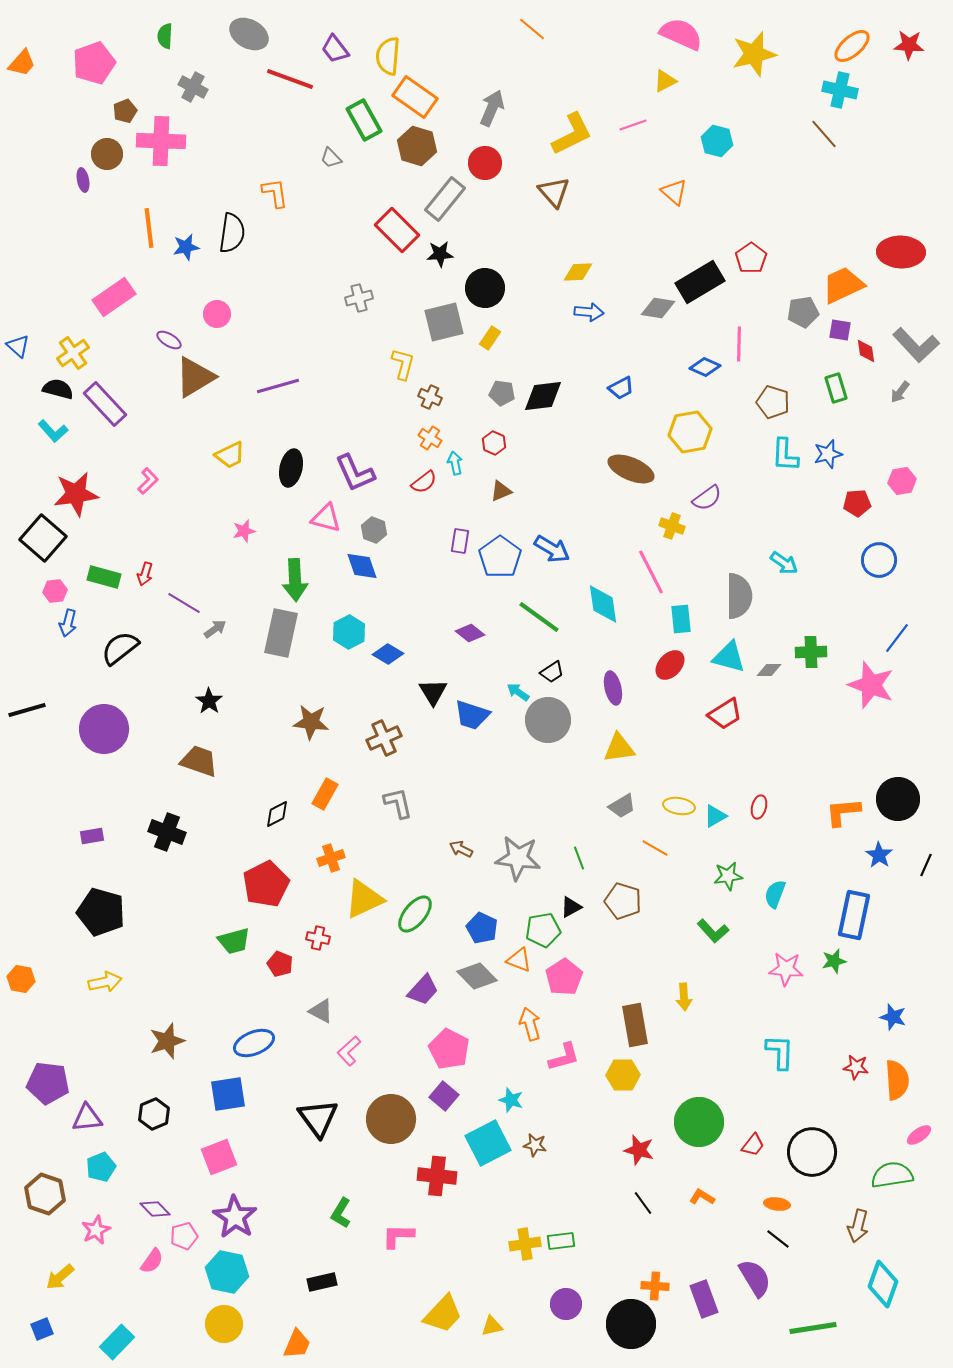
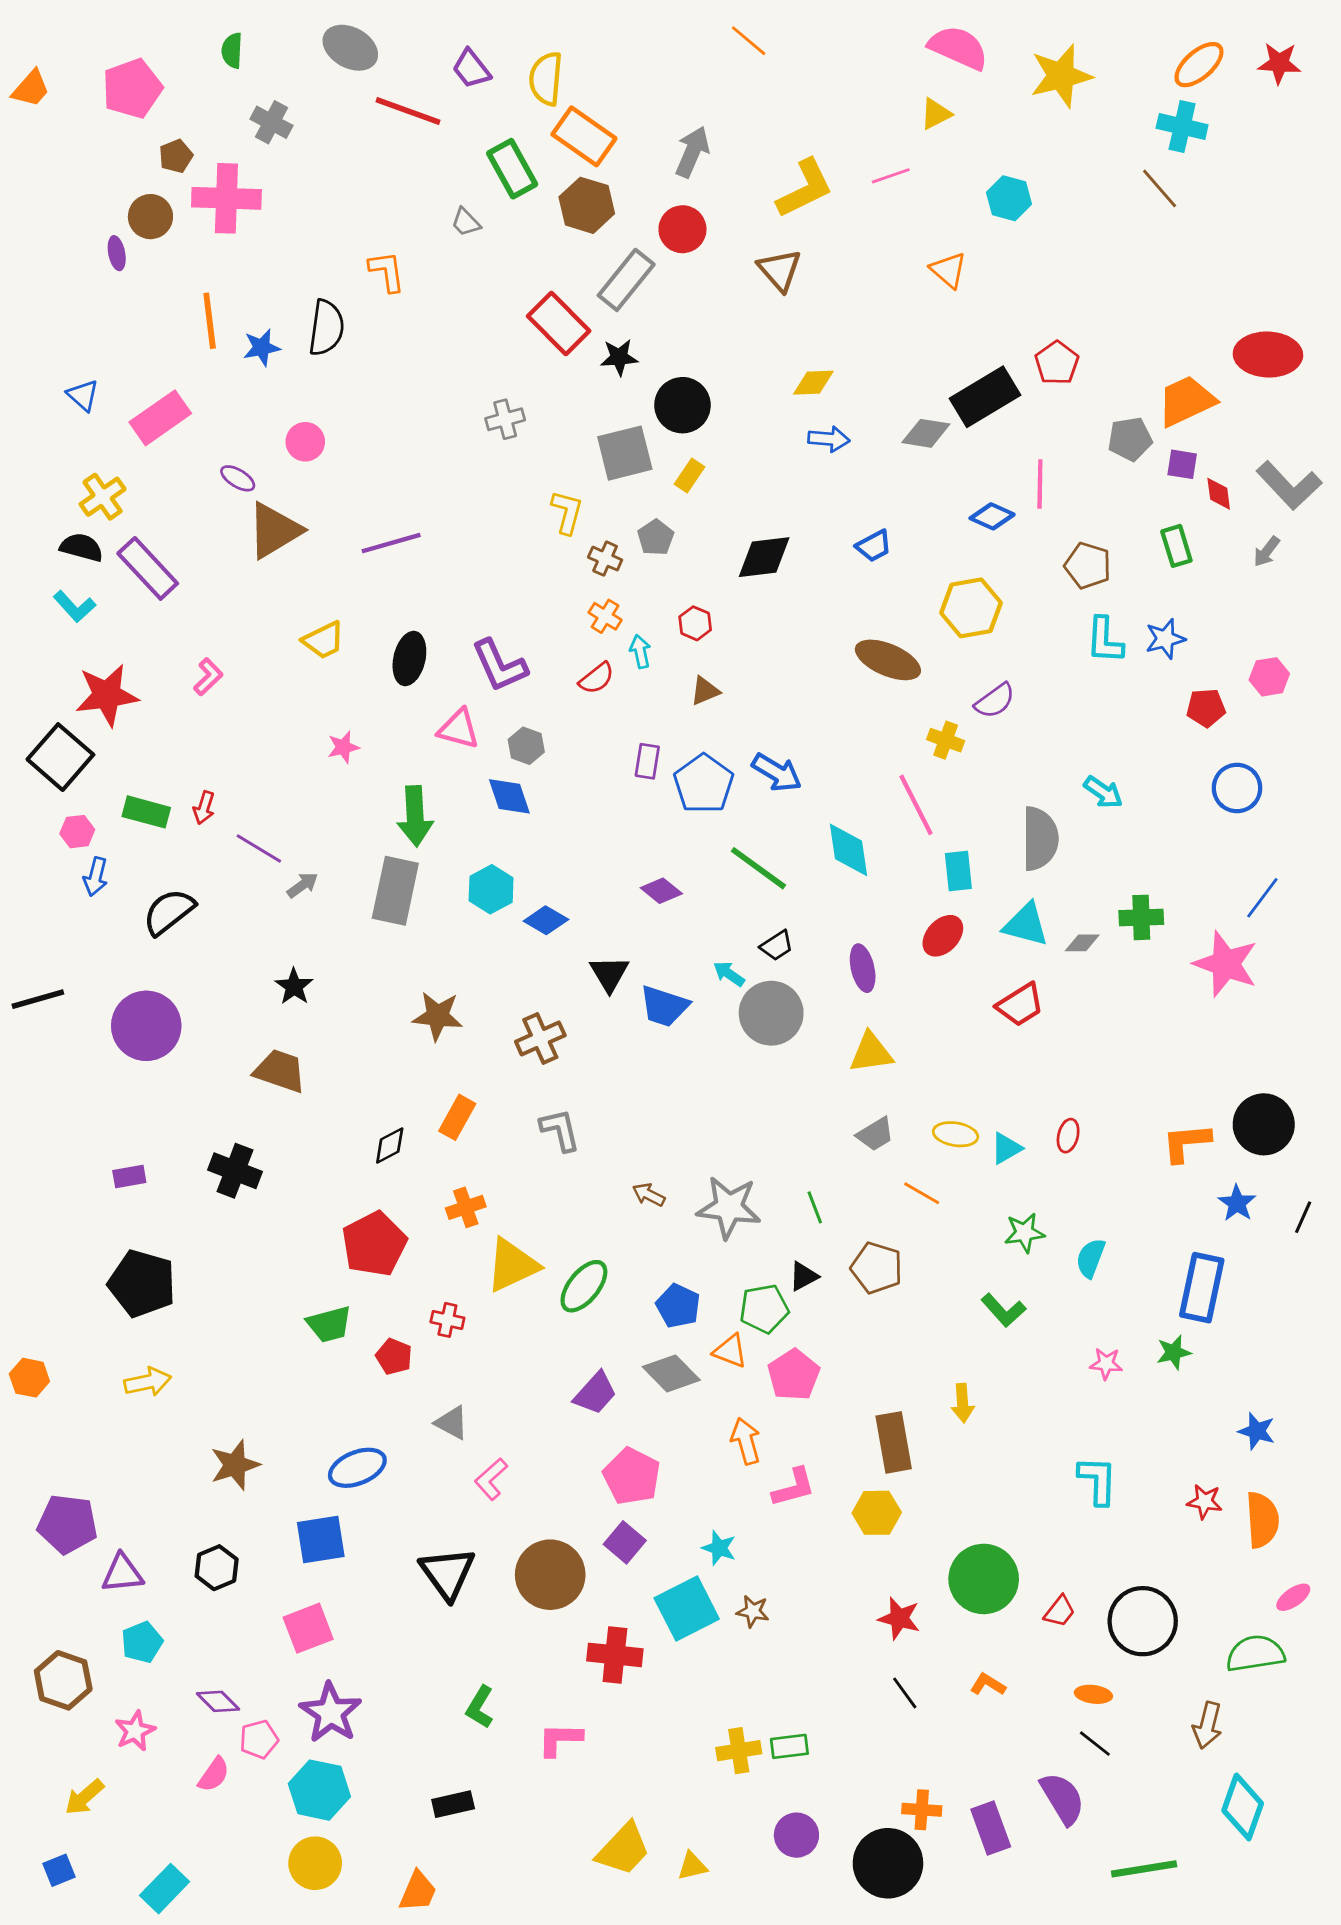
blue triangle: (18, 346) -> (83, 395), moved
gray pentagon: (502, 393) -> (656, 537), moved, turned 30
pink star: (786, 969) -> (1106, 1364), size x0.7

